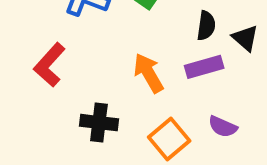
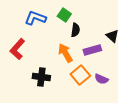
black semicircle: (206, 26) -> (75, 30), moved
orange square: (169, 139) -> (80, 75), moved

